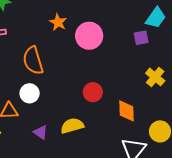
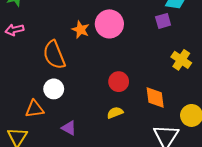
orange star: (58, 22) -> (81, 30), moved
yellow semicircle: (72, 126) -> (115, 113), moved, size x0.7

